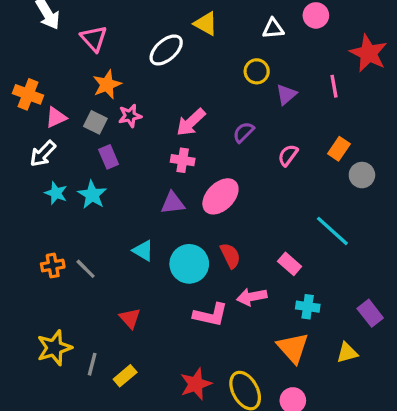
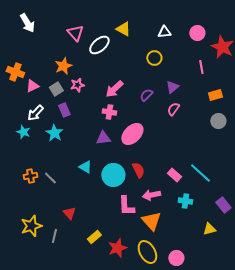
pink circle: (316, 15) -> (197, 33), moved
pink triangle: (94, 38) -> (75, 33), moved
purple triangle: (286, 94) -> (172, 87), moved
gray square: (95, 122) -> (56, 89), turned 32
orange rectangle: (339, 149) -> (215, 95), moved, turned 40
white arrow: (43, 154) -> (35, 113), moved
cyan star: (56, 193) -> (23, 132), moved
cyan line: (332, 231) -> (200, 173), moved
pink L-shape: (211, 315) -> (126, 206), turned 75
red triangle: (130, 318) -> (69, 213), moved
orange triangle: (293, 348) -> (151, 221), moved
yellow rectangle: (125, 376) -> (94, 237), moved

